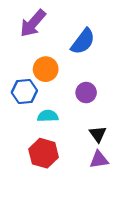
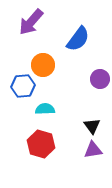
purple circle: (86, 93) -> (100, 79), moved

